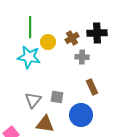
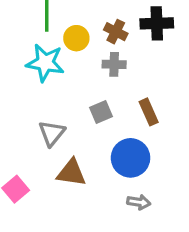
brown cross: (72, 38) -> (116, 32), turned -32
gray cross: (82, 57) -> (114, 64), moved
gray square: (57, 97) -> (101, 112), moved, turned -32

